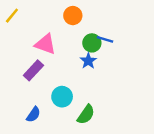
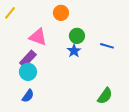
blue line: (105, 39) -> (107, 46), moved
cyan circle: (62, 97) -> (28, 72), moved
green semicircle: (86, 115) -> (105, 96), moved

